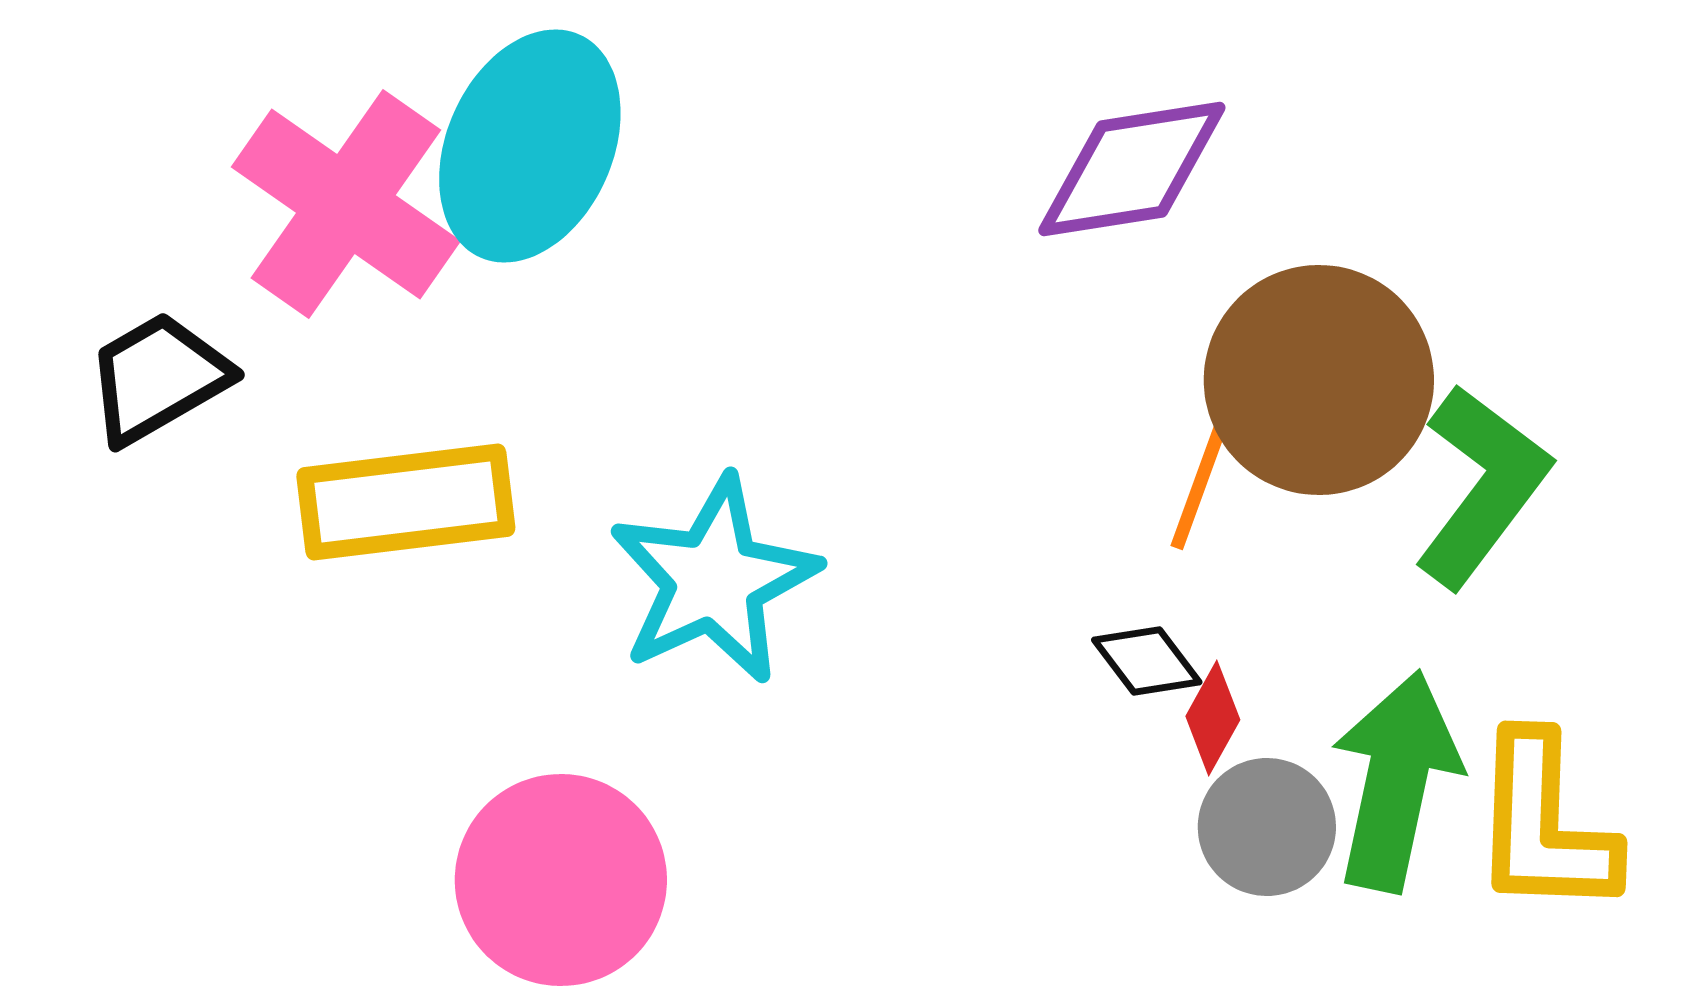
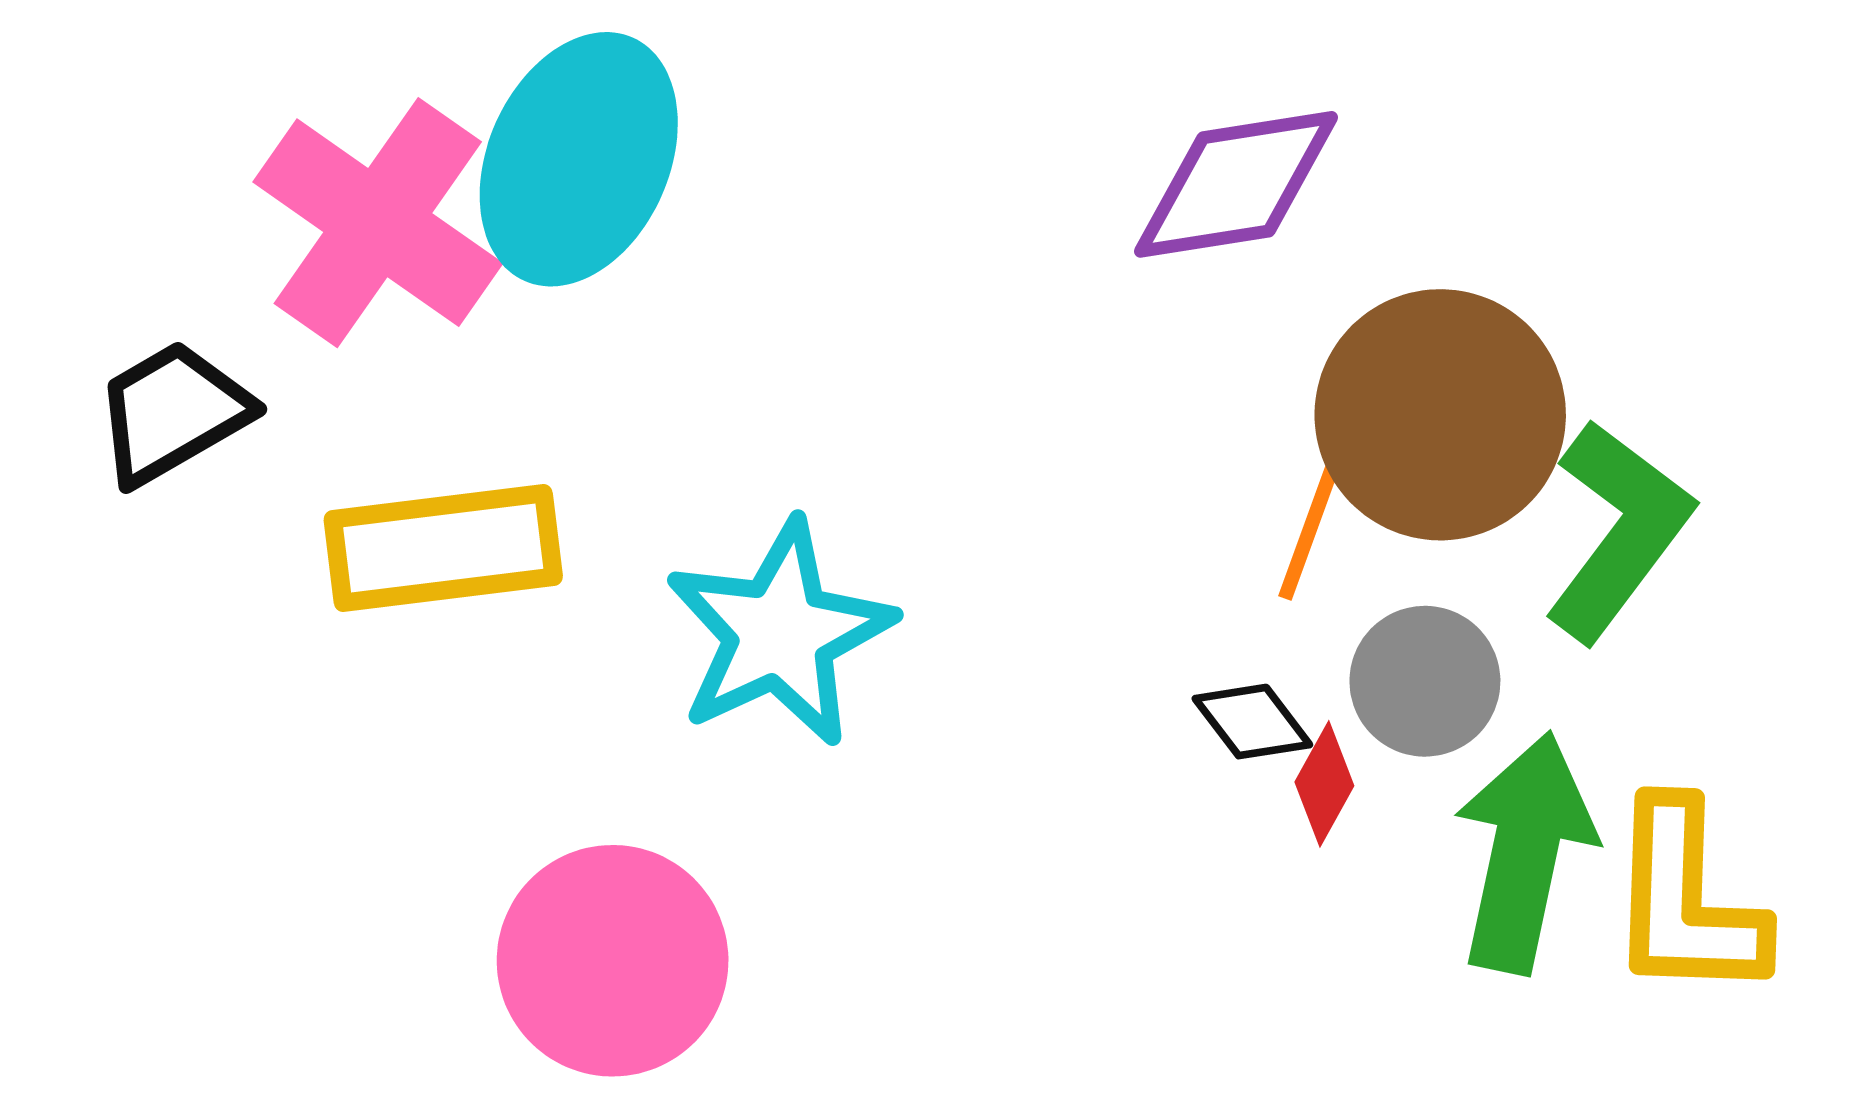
gray circle: (1267, 827) -> (1425, 681), moved

